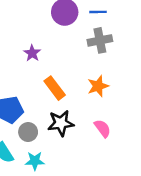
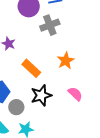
gray cross: (100, 40) -> (50, 25), moved

